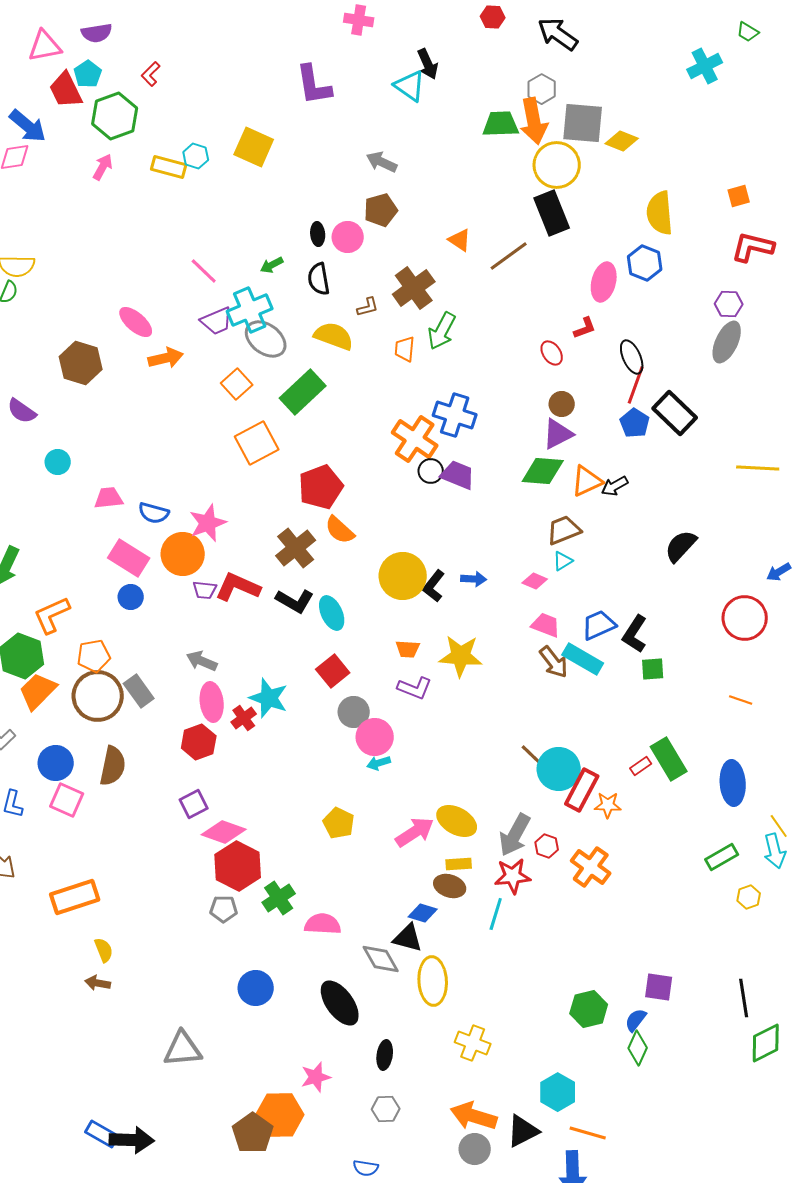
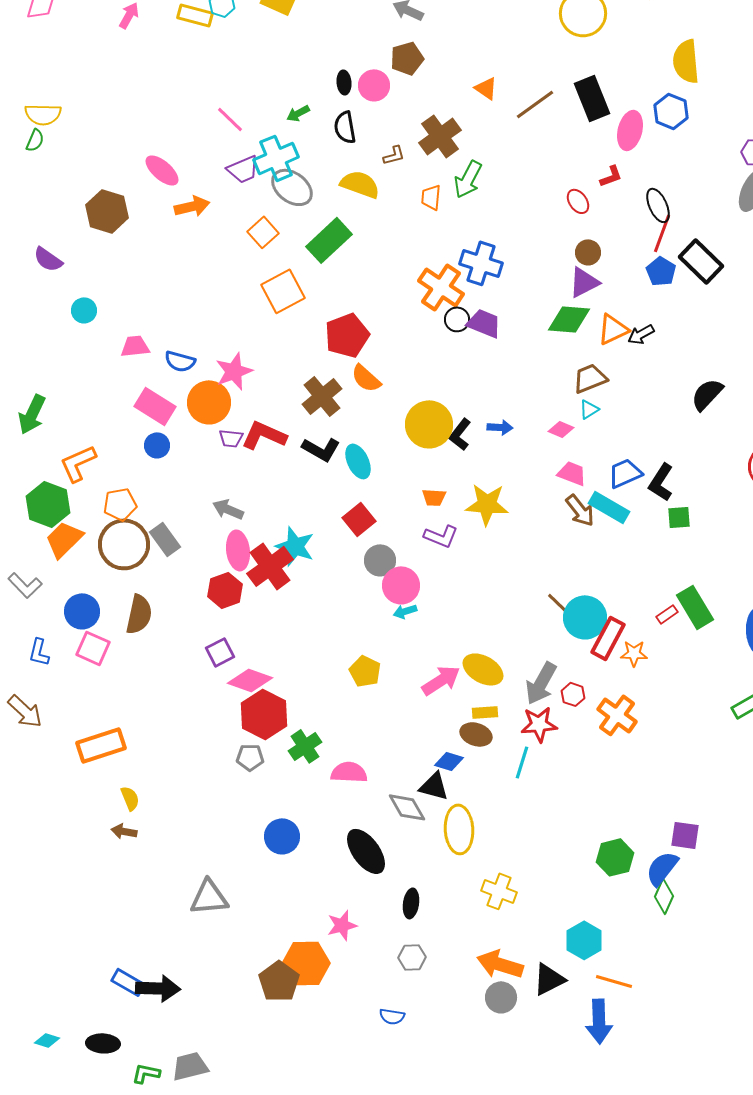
black rectangle: (552, 213) -> (592, 98), moved
red cross: (244, 718) -> (270, 566), size x1.8
blue semicircle: (636, 1020) -> (662, 868), size x1.5

